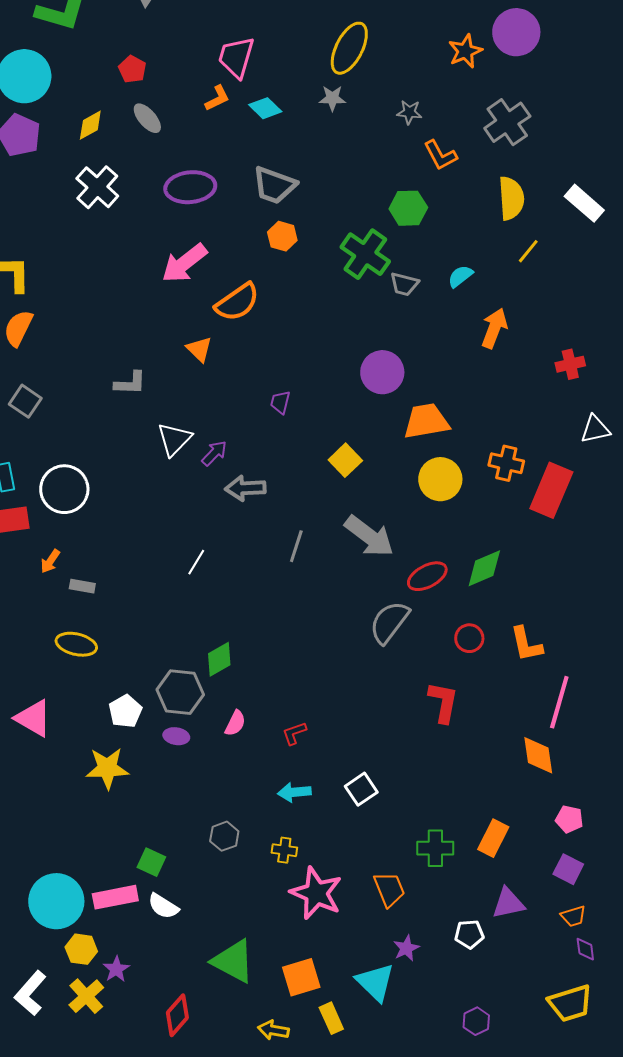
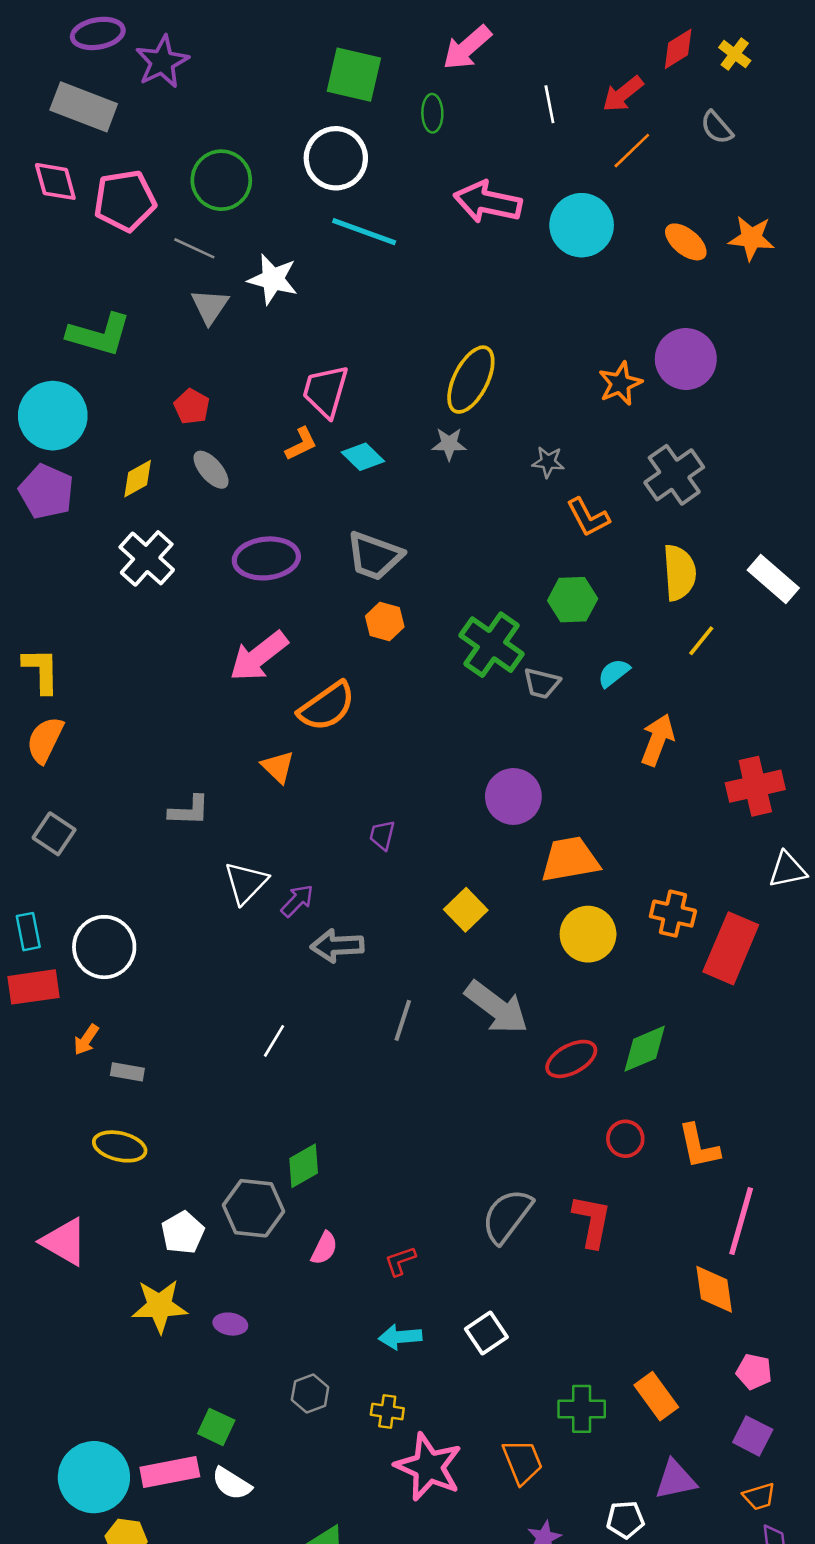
green hexagon: (408, 208) -> (573, 600), moved
red cross: (570, 364) -> (755, 786), size x1.5
gray semicircle: (389, 622) -> (507, 1216), moved
purple ellipse: (176, 736) -> (230, 1324), moved
orange rectangle: (493, 838) -> (656, 1396), turned -63

